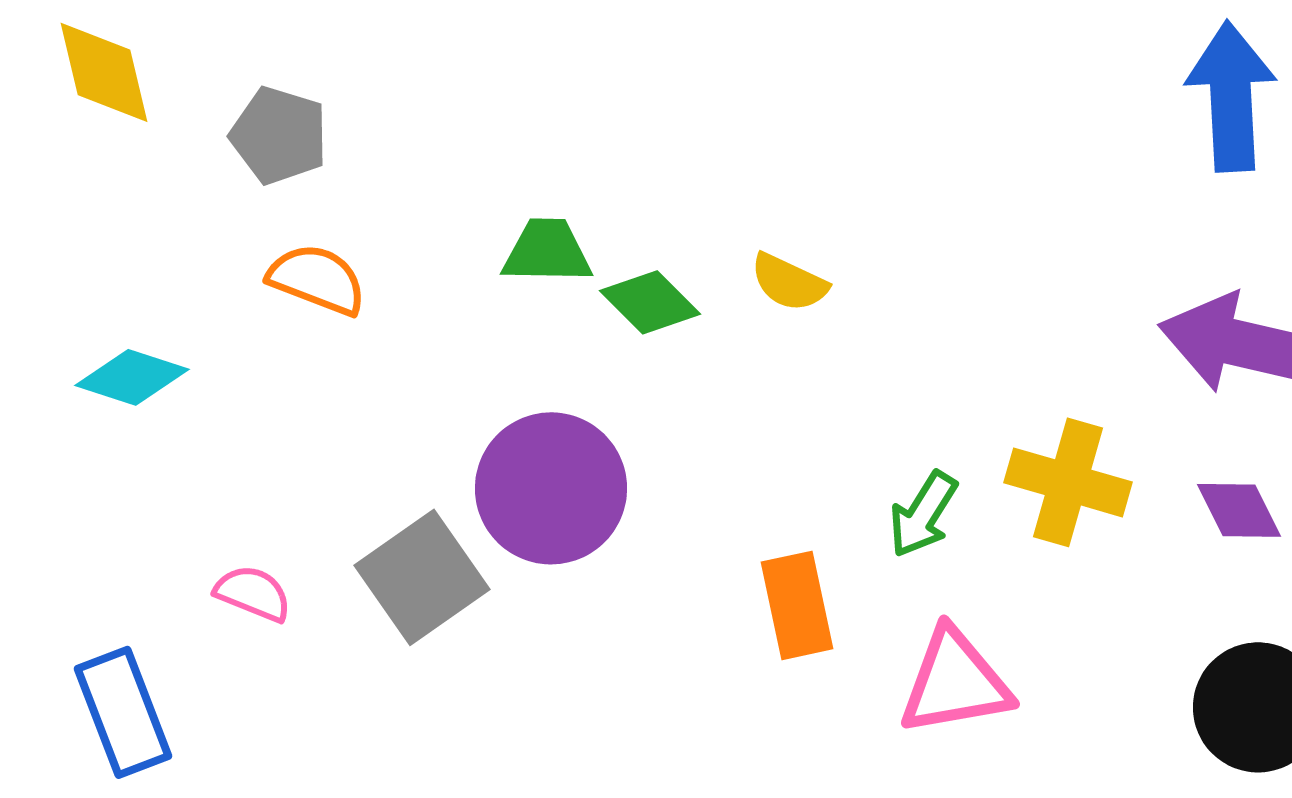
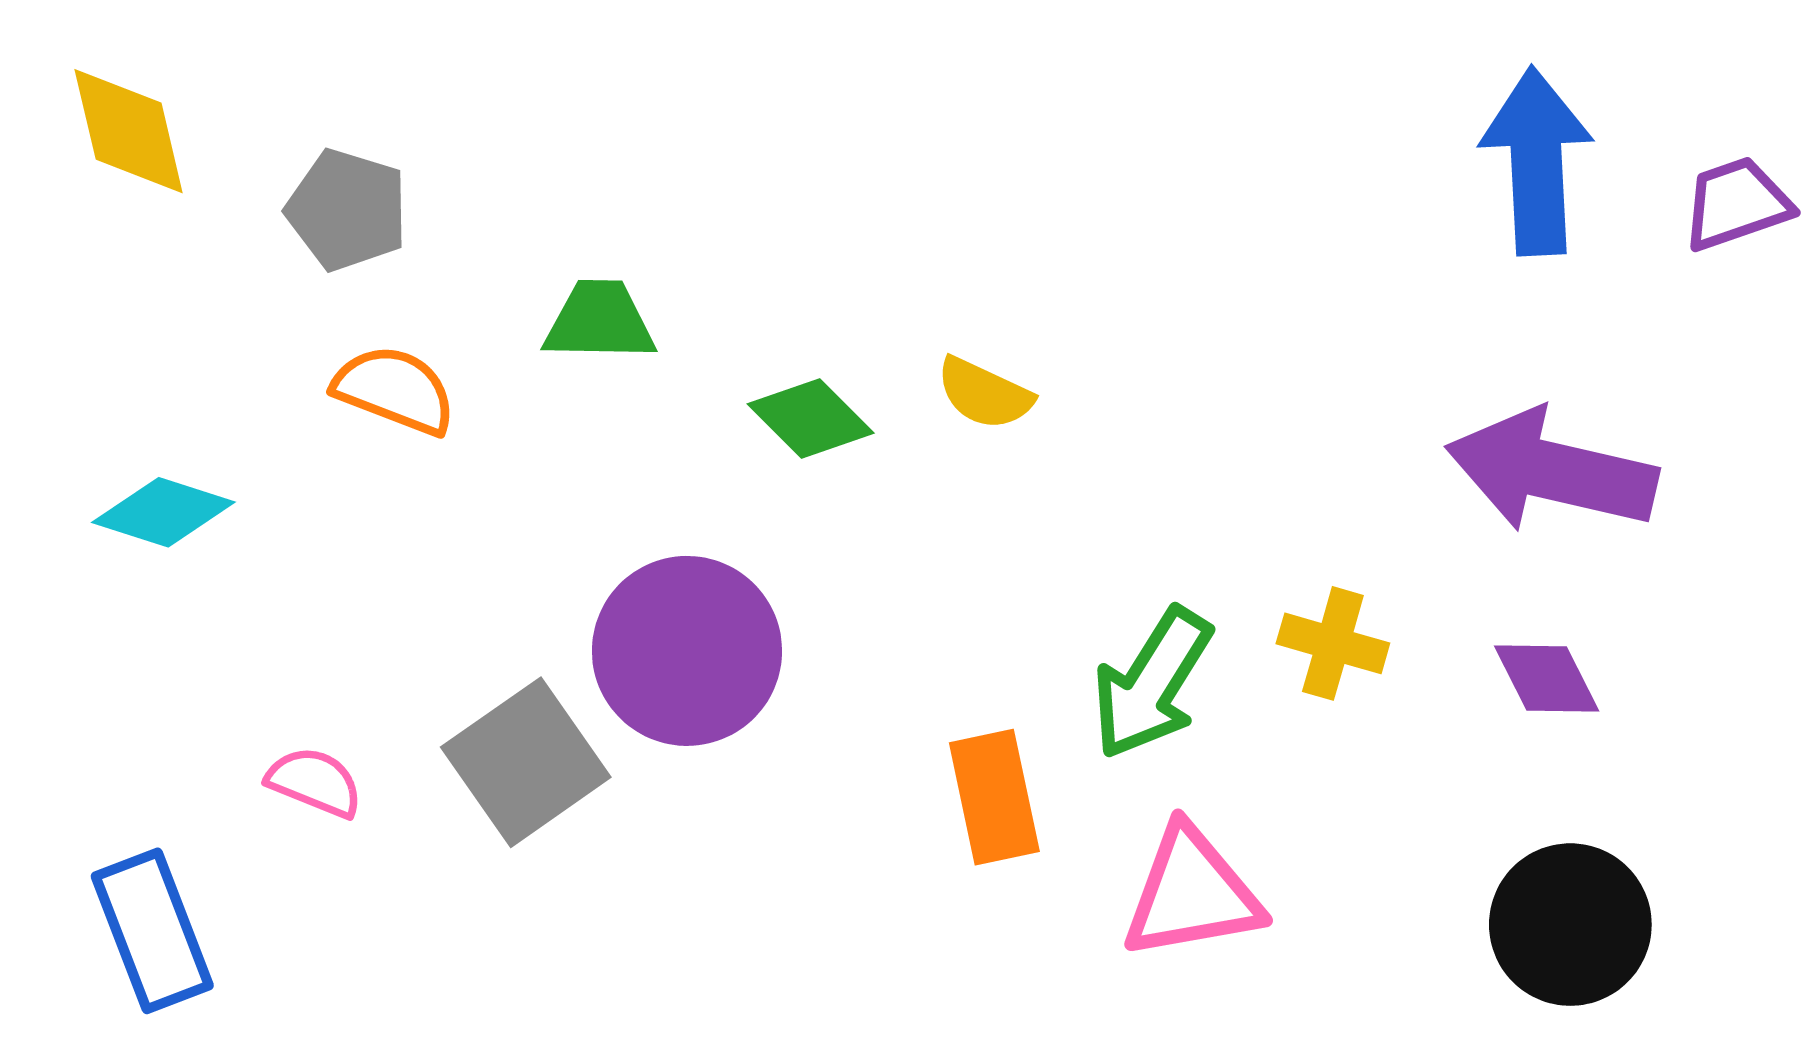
green trapezoid: (547, 251) -> (600, 321), moved
yellow cross: (1068, 482) -> (1333, 643), size x0.7
green arrow: (923, 514) -> (1152, 683), size x1.4

